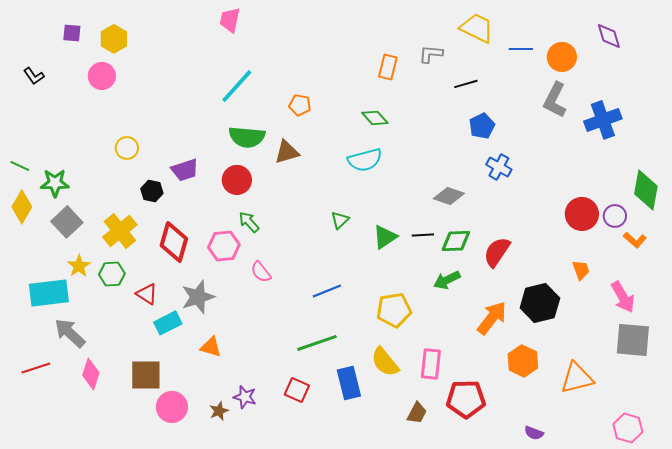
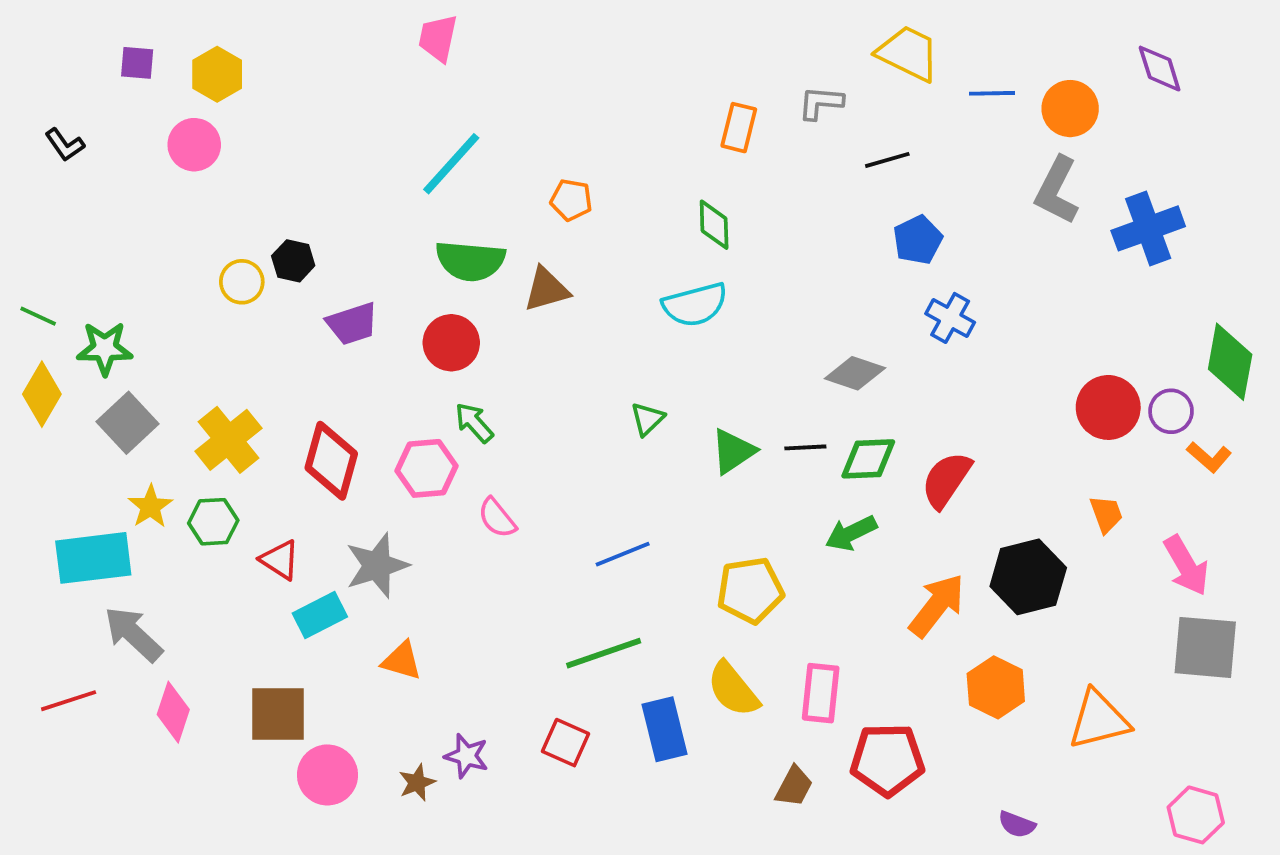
green diamond: (375, 118) -> (714, 225), turned 40
black hexagon: (152, 191) -> (293, 261), moved

